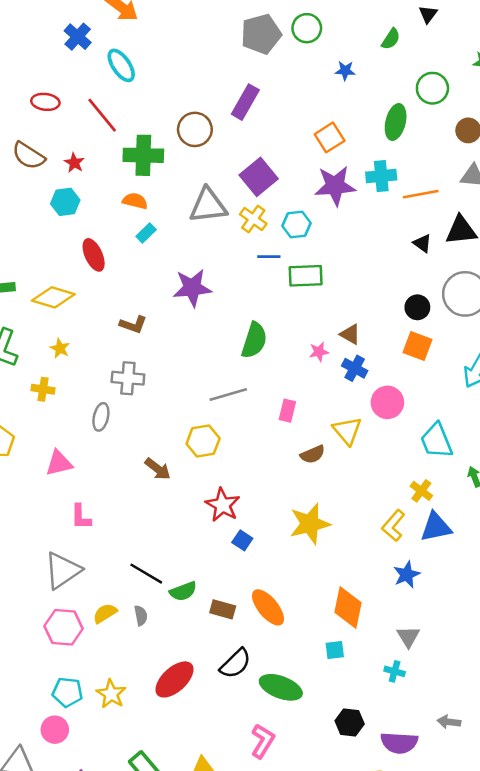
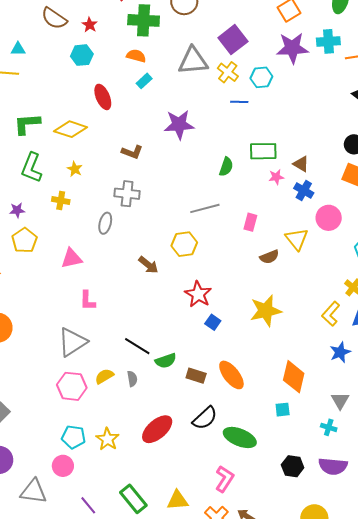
green rectangle: (306, 276) -> (263, 151), moved
green semicircle: (254, 340) -> (226, 167), size x0.7
purple semicircle: (399, 743) -> (333, 466), moved

